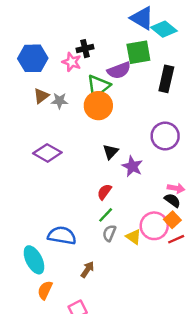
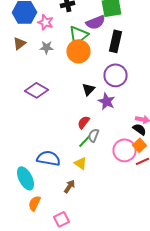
pink star: (72, 62) -> (46, 22), moved
black rectangle: (166, 79) -> (116, 41), moved
brown triangle: (41, 96) -> (20, 43), moved
purple circle: (165, 136) -> (116, 75), moved
gray semicircle: (109, 233) -> (94, 135), moved
yellow triangle: (134, 237) -> (80, 163), moved

